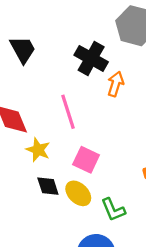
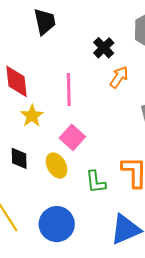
black cross: (91, 58) -> (104, 48), size x0.7
black diamond: (48, 186) -> (19, 158), moved
green L-shape: (113, 210) -> (96, 182), moved

